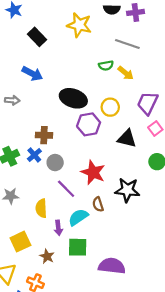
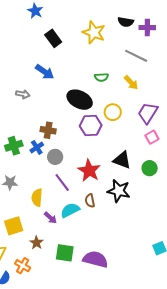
green semicircle: (106, 65) -> (101, 77), moved
black triangle: (127, 138) -> (122, 160), moved
purple arrow: (58, 228) -> (50, 218), turned -48
green square: (78, 247) -> (65, 253), moved

